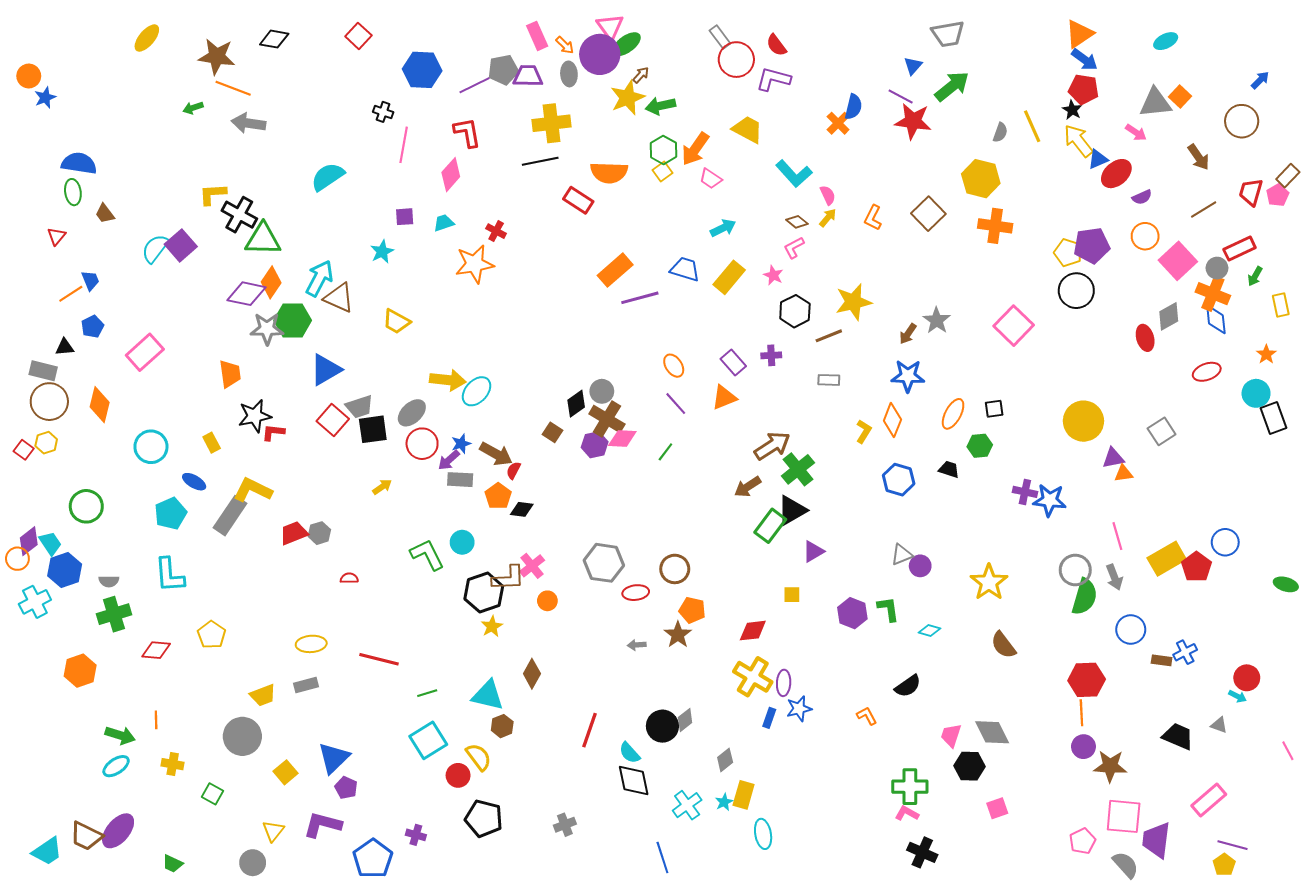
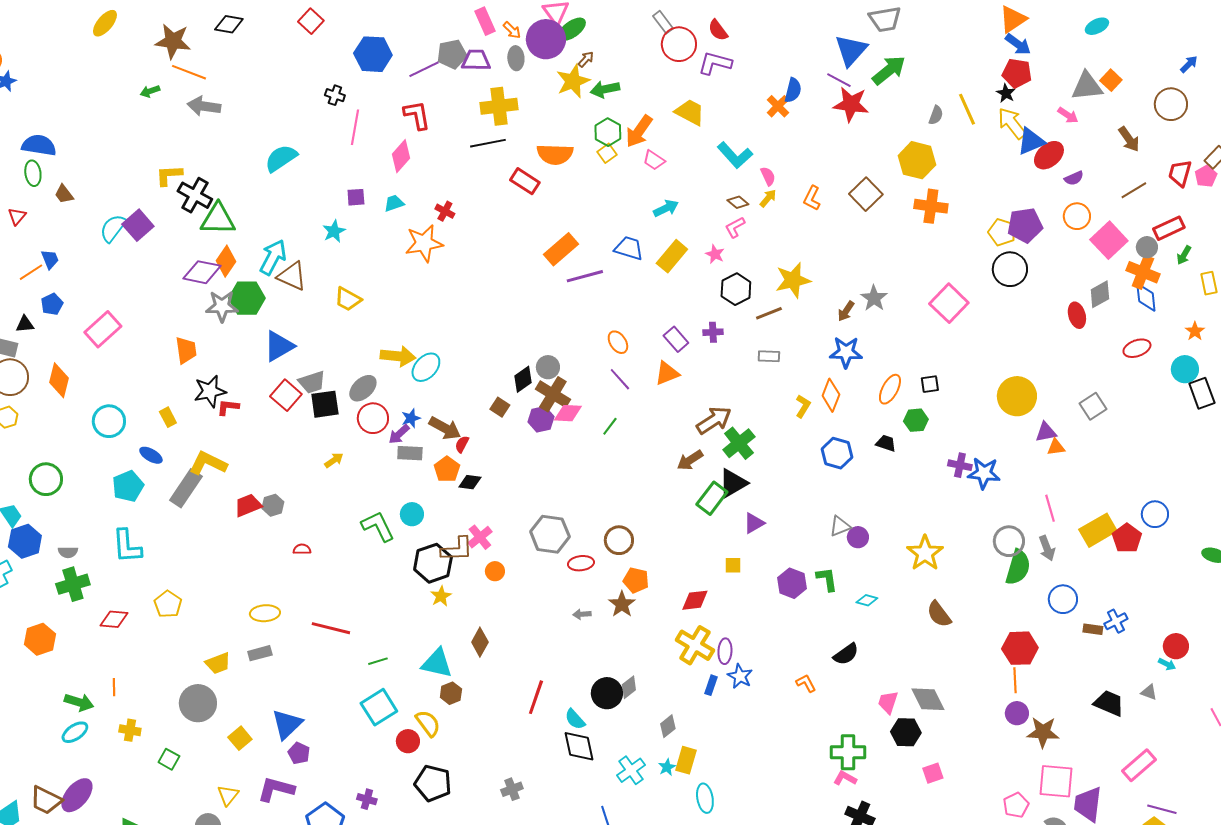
blue triangle: (913, 66) -> (851, 50), size x1.8
blue triangle: (1098, 159) -> (1031, 141), size x1.4
blue star: (799, 709) -> (740, 676), turned -30

